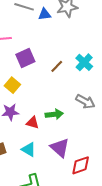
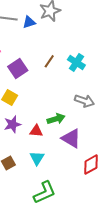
brown line: (57, 66) -> (49, 61), moved
purple triangle: (60, 148) -> (71, 138), moved
cyan triangle: (29, 149) -> (37, 158), turned 42

